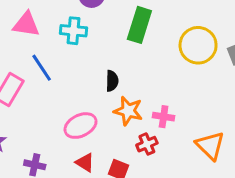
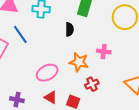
black semicircle: (112, 81) -> (70, 29), moved
pink cross: (164, 117) -> (104, 51), moved

